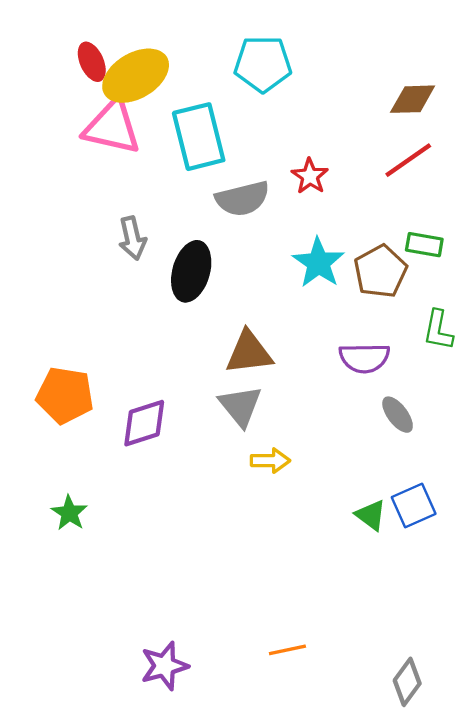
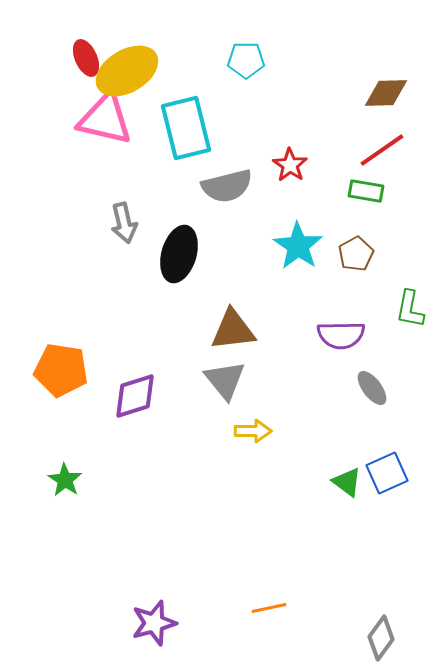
cyan pentagon: (263, 64) -> (246, 60), size x0.7
green rectangle: (424, 245) -> (366, 191), moved
brown pentagon: (380, 271) -> (356, 254), size x0.7

